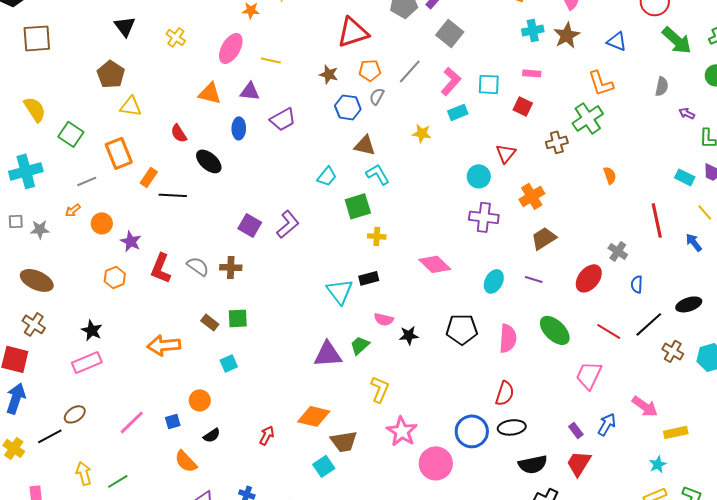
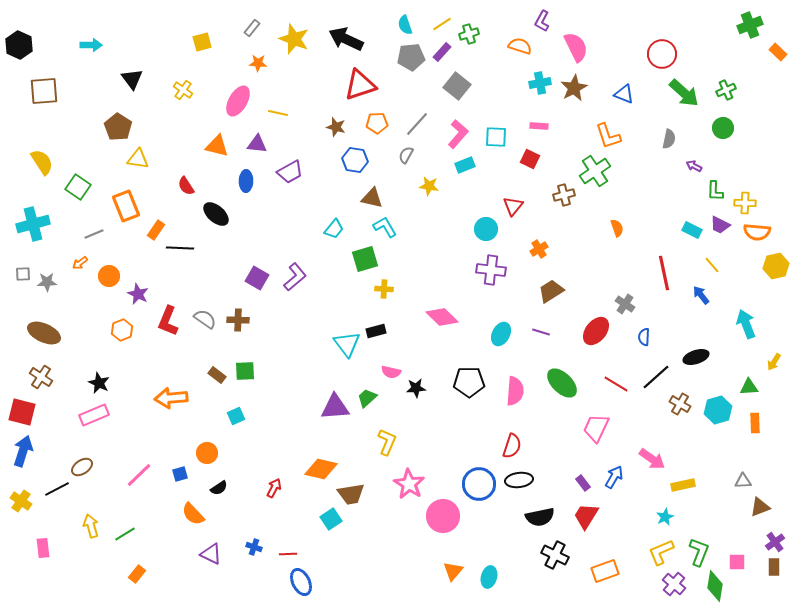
gray semicircle: (377, 96) -> (406, 155), moved
orange cross: (532, 196) -> (539, 249), size x0.7

